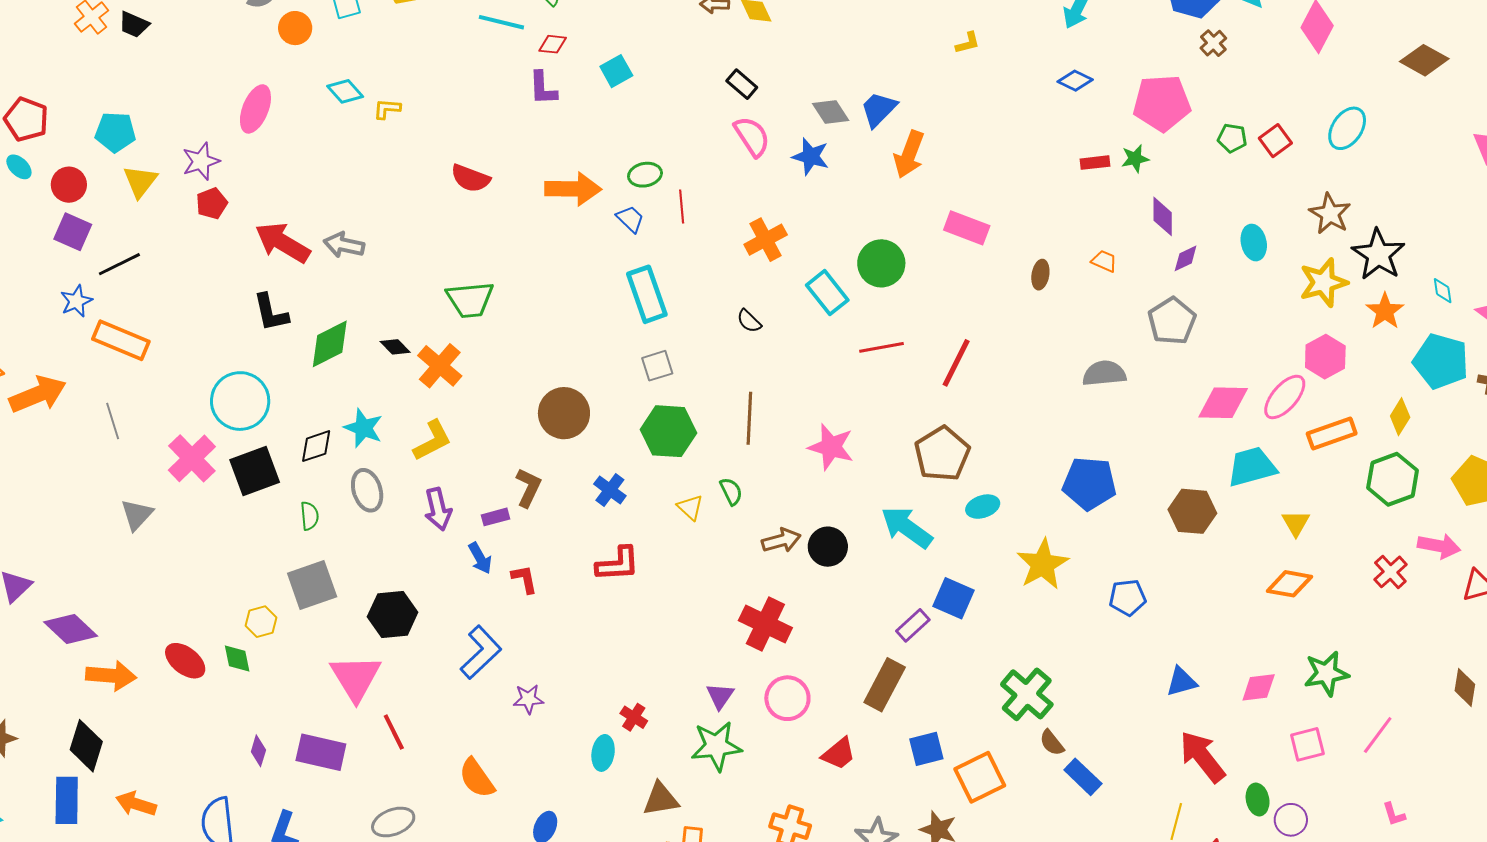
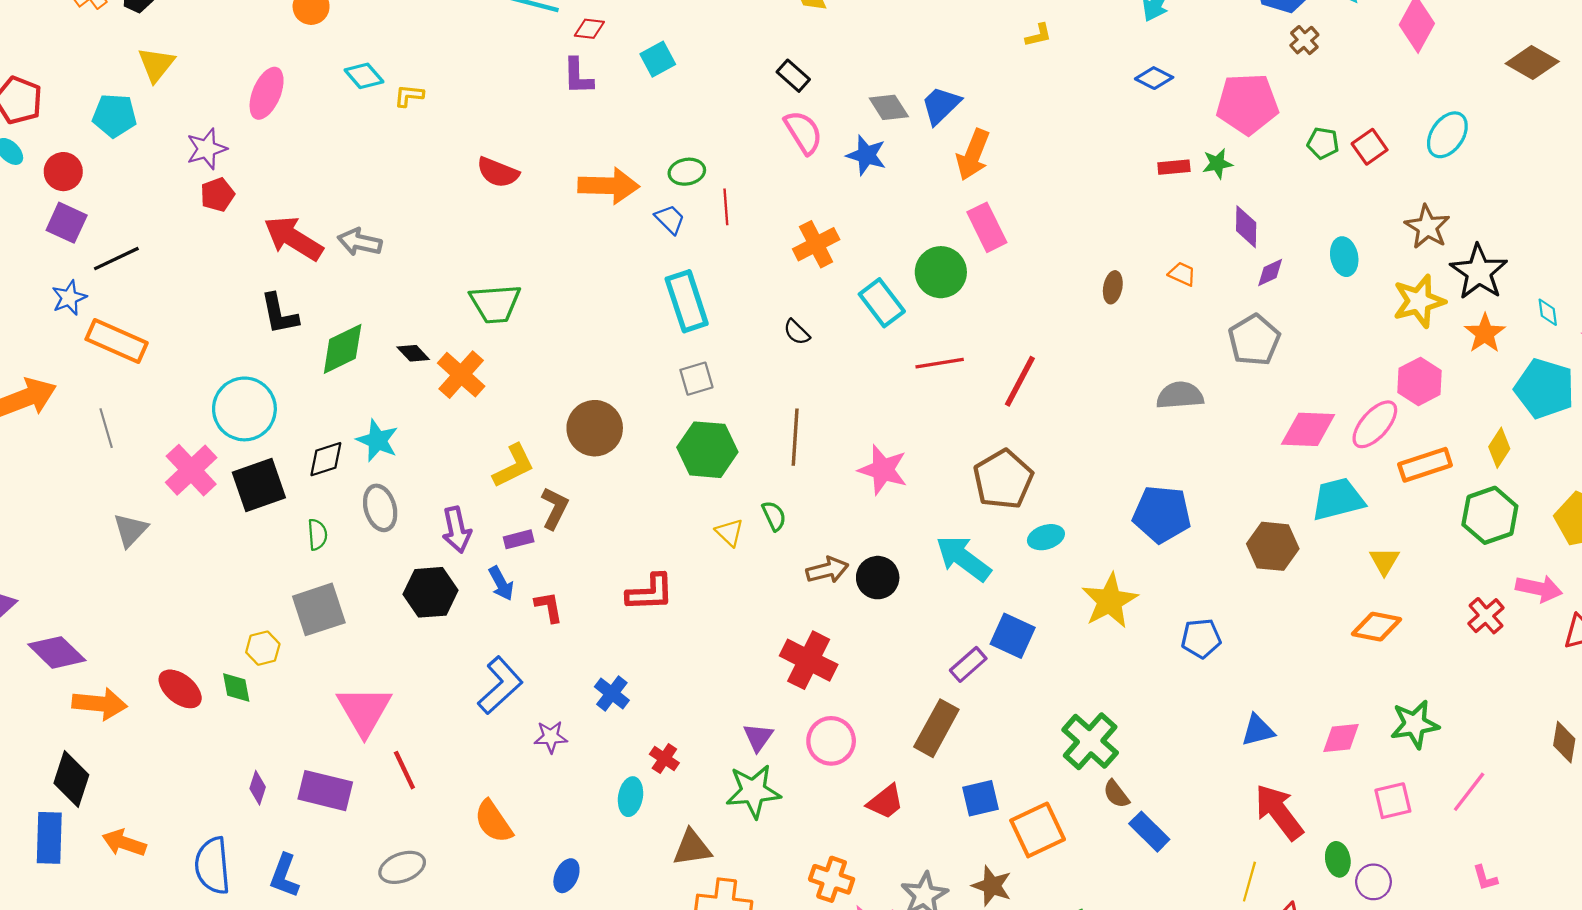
yellow triangle: (140, 181) -> (156, 64), moved
pink rectangle: (967, 228) -> (987, 227), moved, turned 42
yellow L-shape: (432, 441) -> (514, 466), moved
blue cross: (610, 490) -> (612, 694), moved
black hexagon: (393, 615) -> (430, 592), moved

